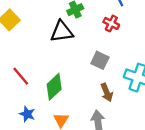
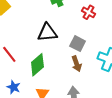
black triangle: (62, 31) -> (47, 33), moved
brown arrow: (107, 92) -> (77, 64), moved

